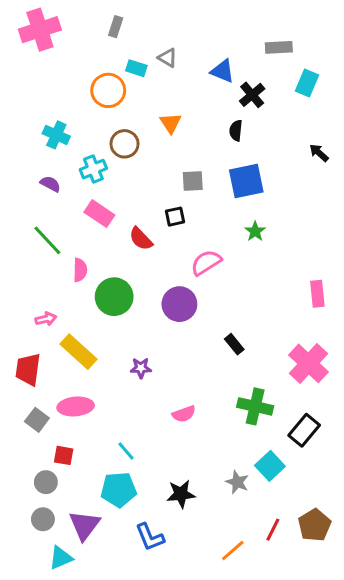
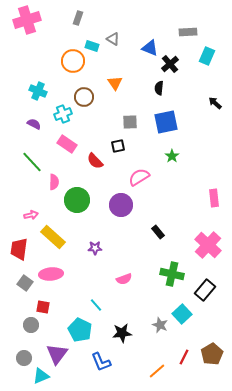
cyan line: (126, 451) -> (96, 305), moved
cyan pentagon: (119, 490) -> (80, 330), turned 30
gray circle: (43, 519) -> (24, 358), moved

